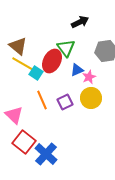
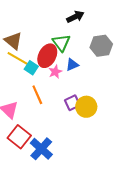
pink star: (89, 77) -> (55, 72), moved
yellow circle: (91, 98) -> (86, 107), moved
purple square: (65, 102) -> (72, 103), moved

